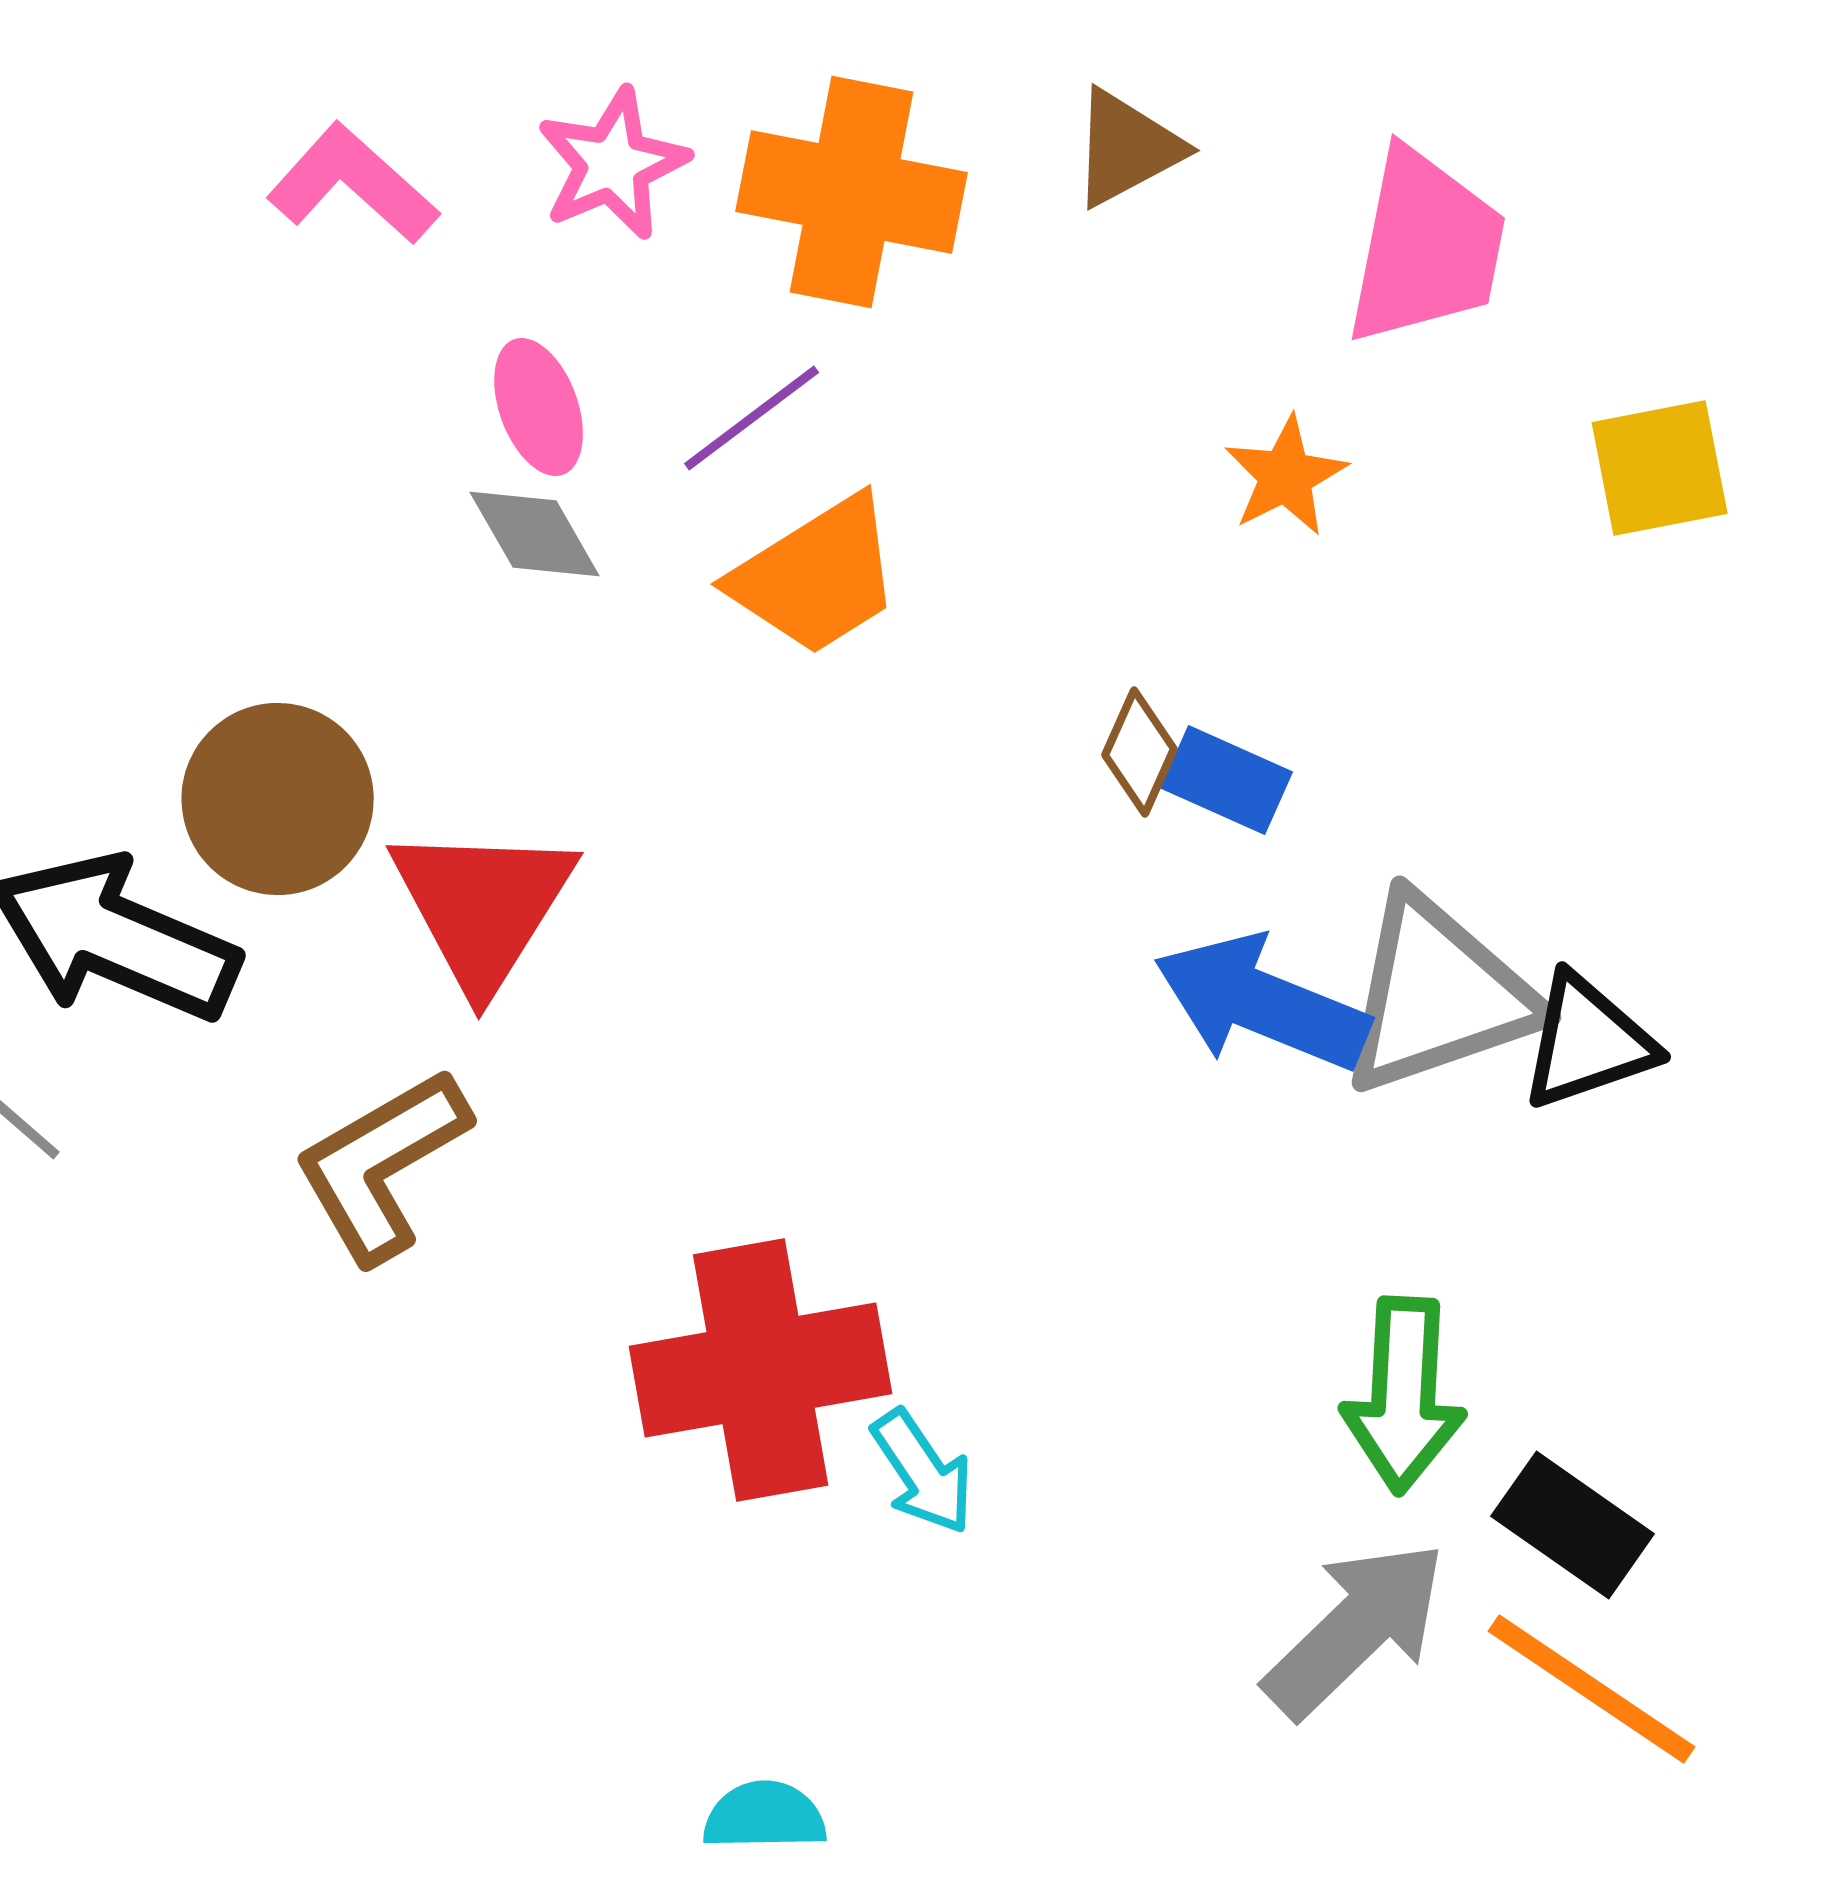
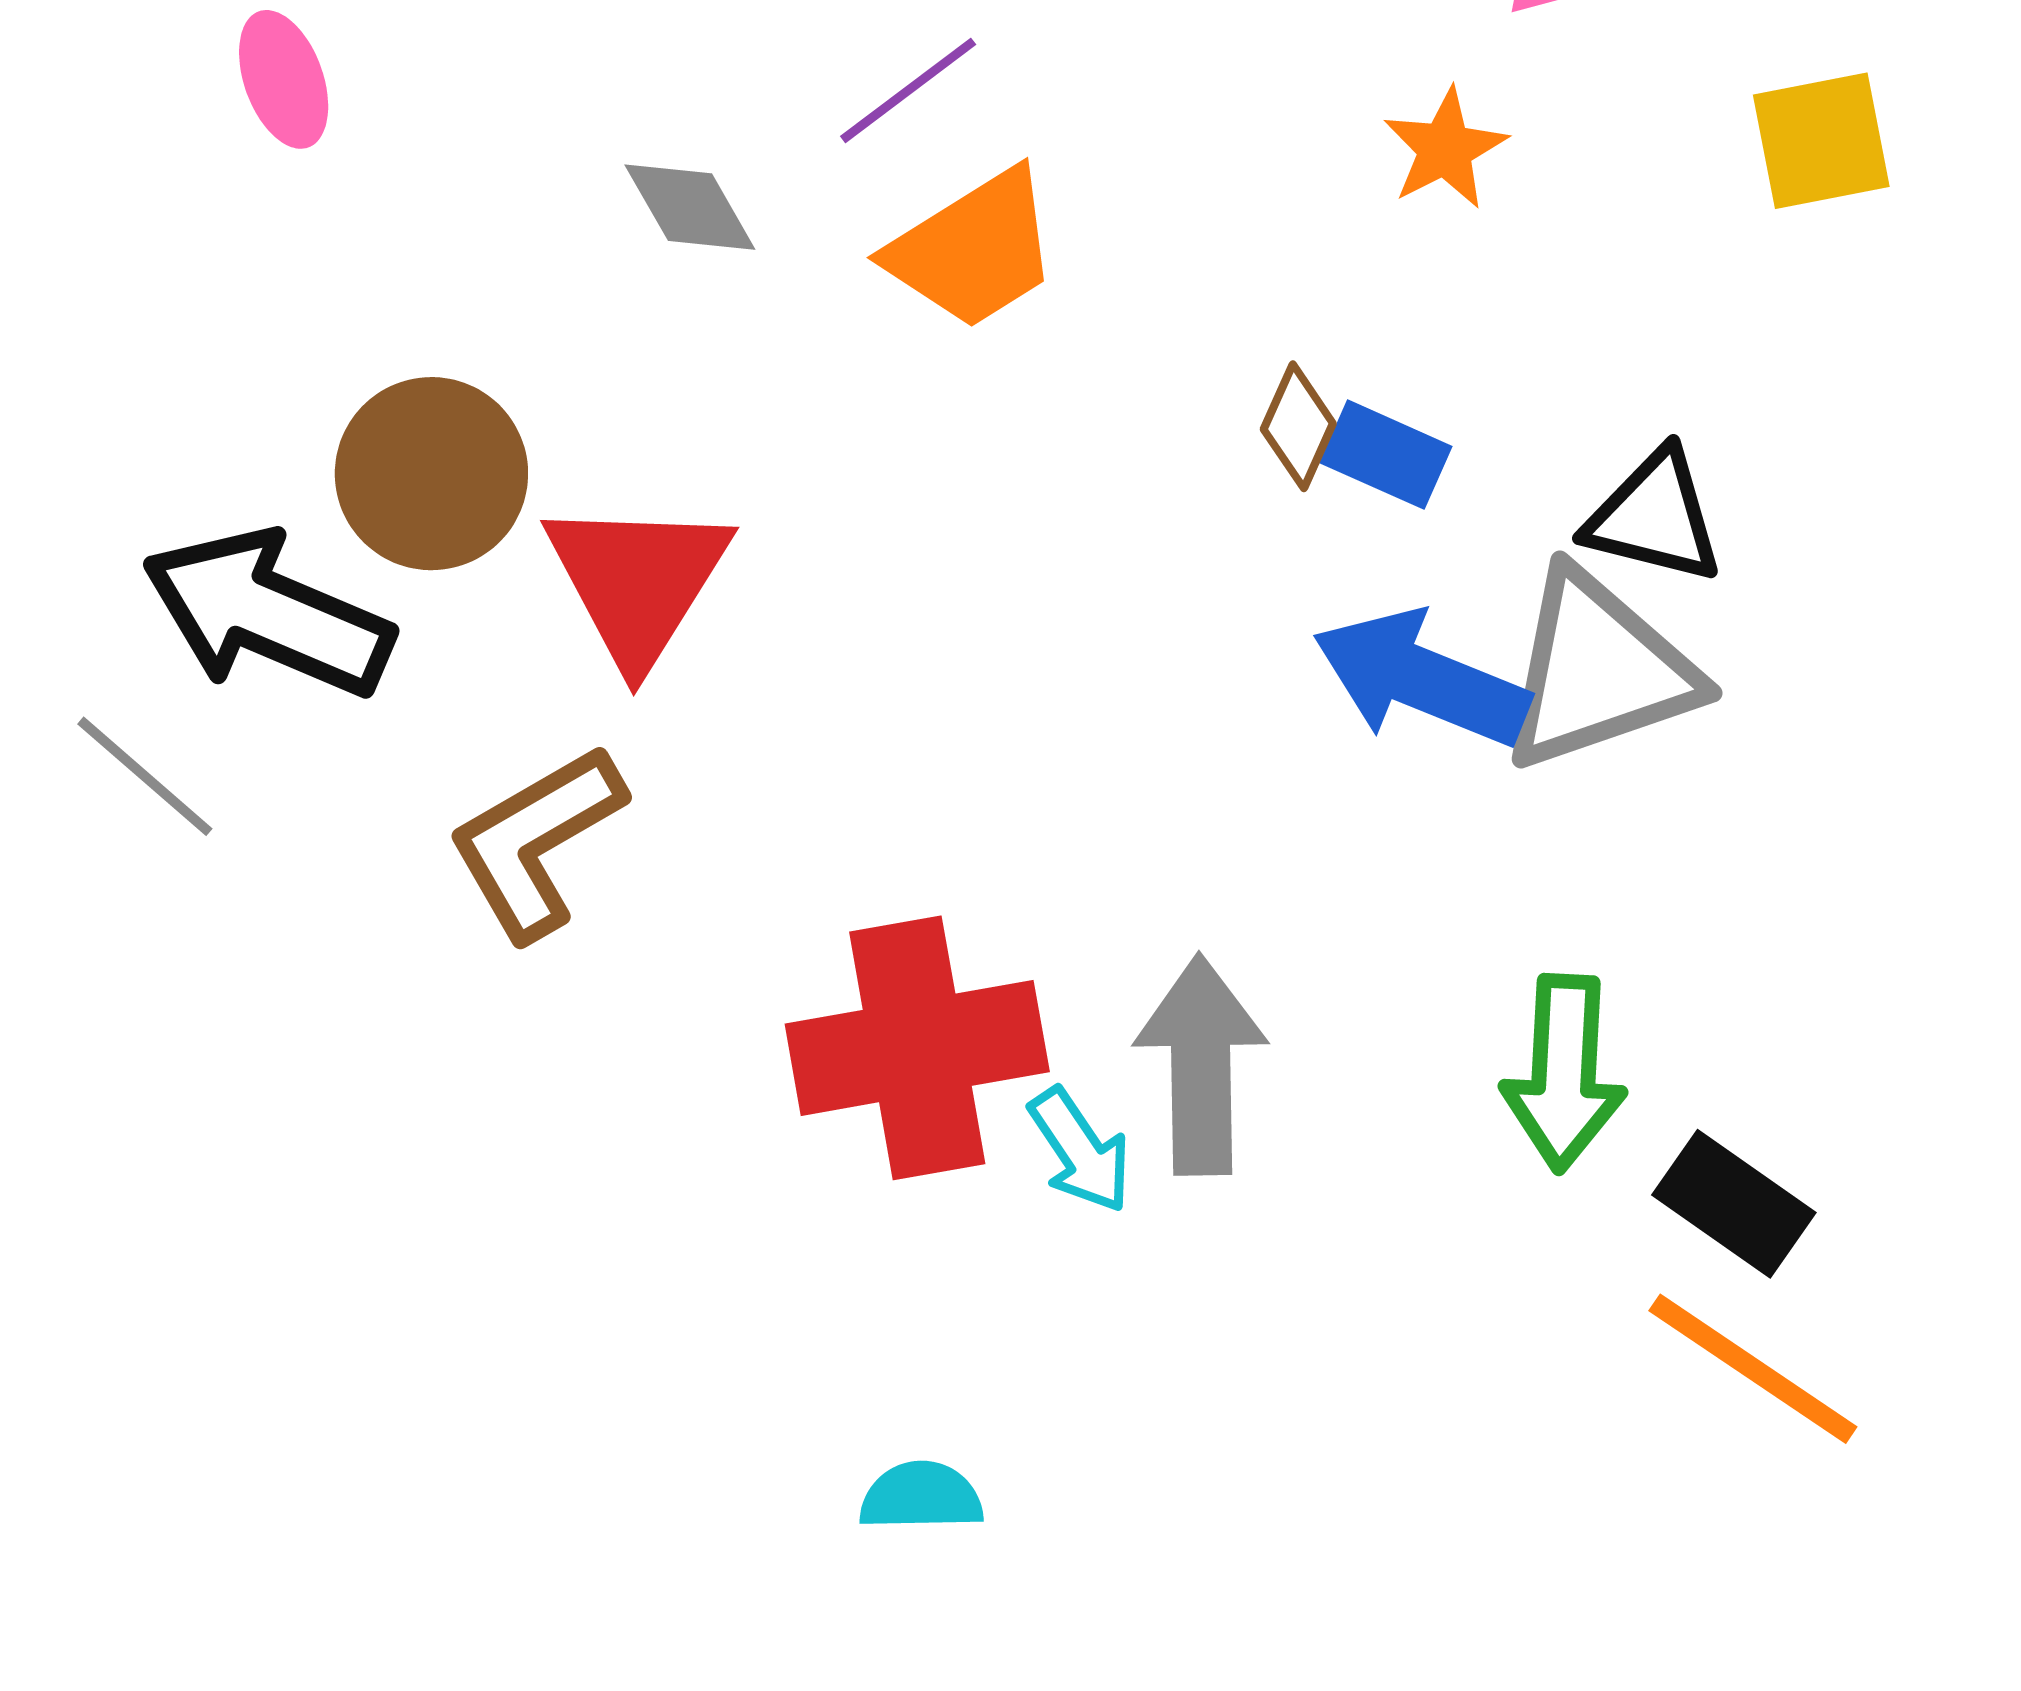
pink ellipse: (539, 407) -> (284, 79), moved
black triangle: (1588, 1042) -> (1654, 517), moved, turned 33
gray arrow: (1356, 1629) -> (1201, 1065), moved, turned -47

